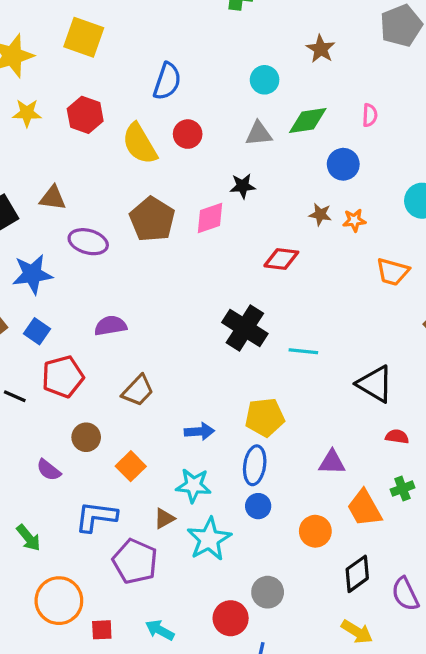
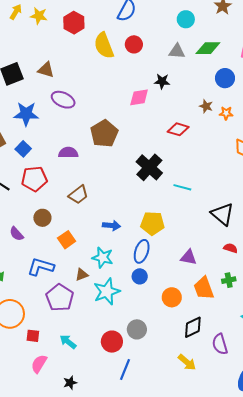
brown pentagon: (152, 219) -> (104, 134), moved

